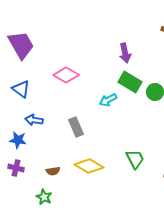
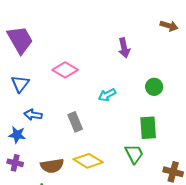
green rectangle: (130, 82) -> (148, 128), moved, turned 55
blue triangle: (21, 89) -> (20, 84), turned 30
brown semicircle: (53, 171) -> (52, 166), size x1.6

